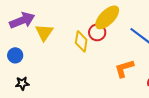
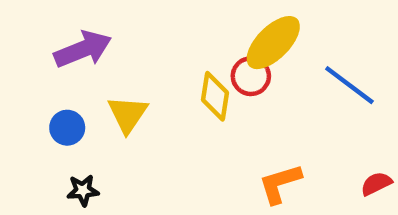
yellow triangle: (44, 32) -> (128, 114), moved
orange L-shape: (124, 68) -> (280, 184), moved

